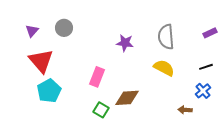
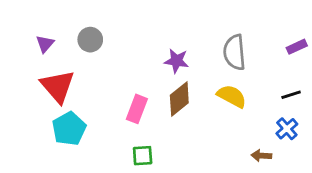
brown diamond: (127, 98) -> (179, 99), moved, turned -35
green square: (101, 110) -> (143, 156), turned -35

